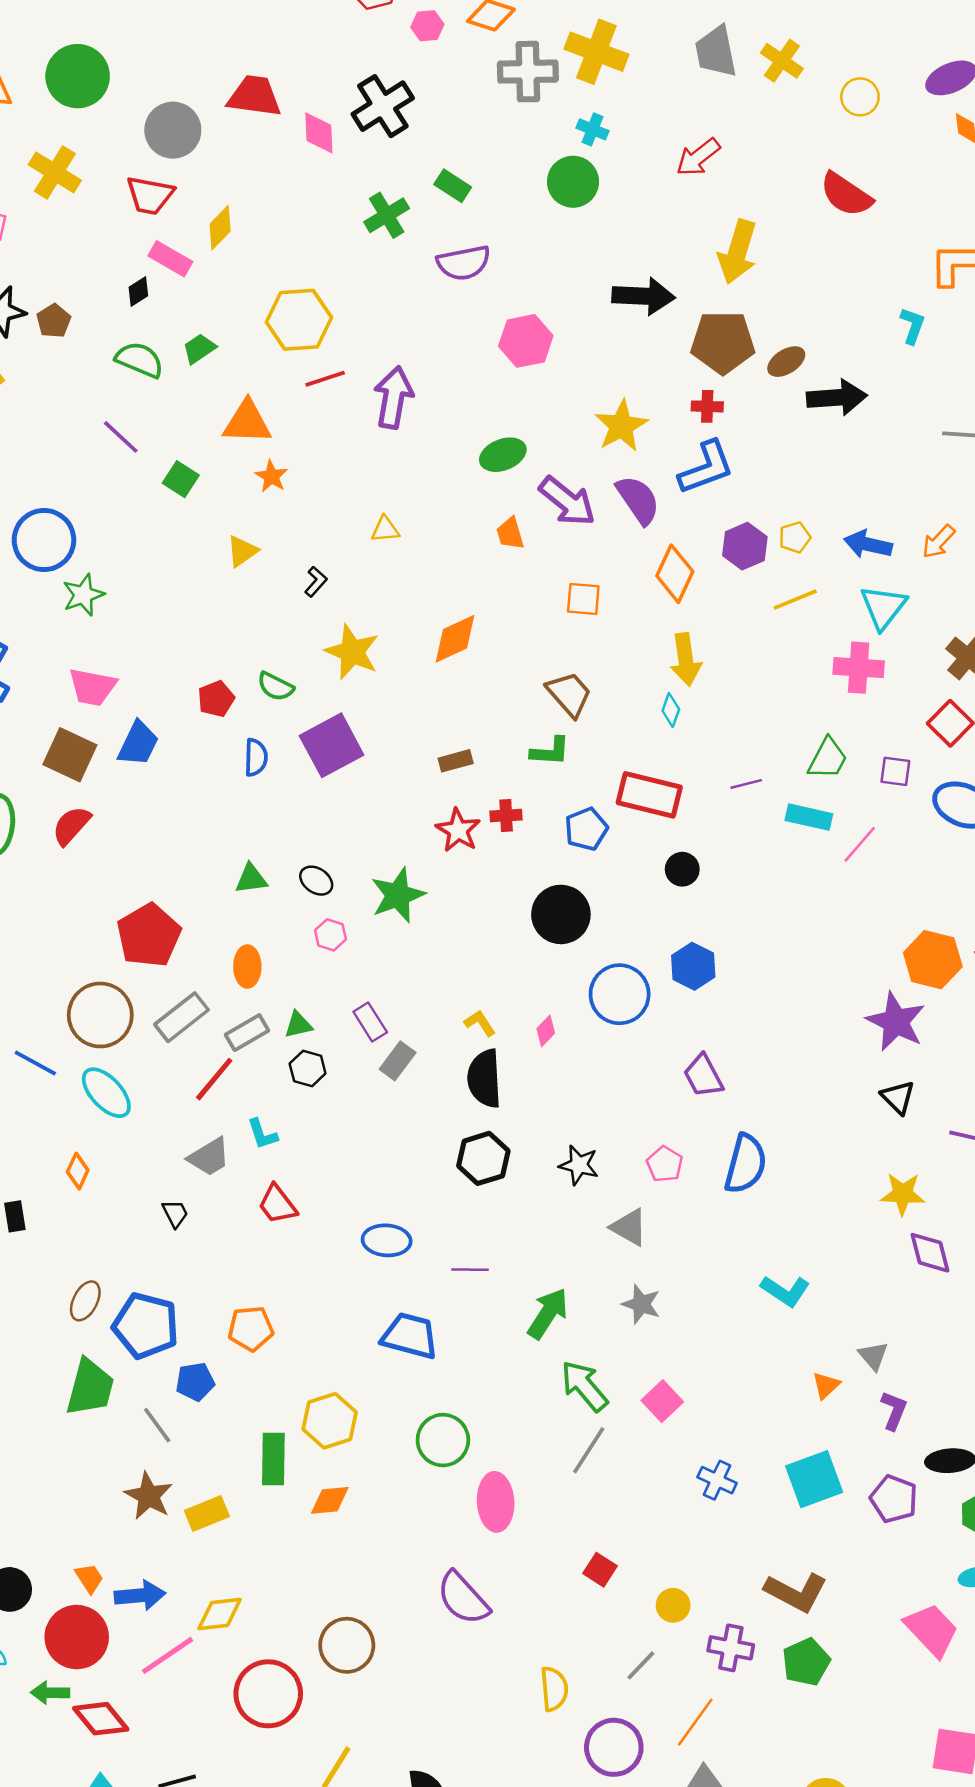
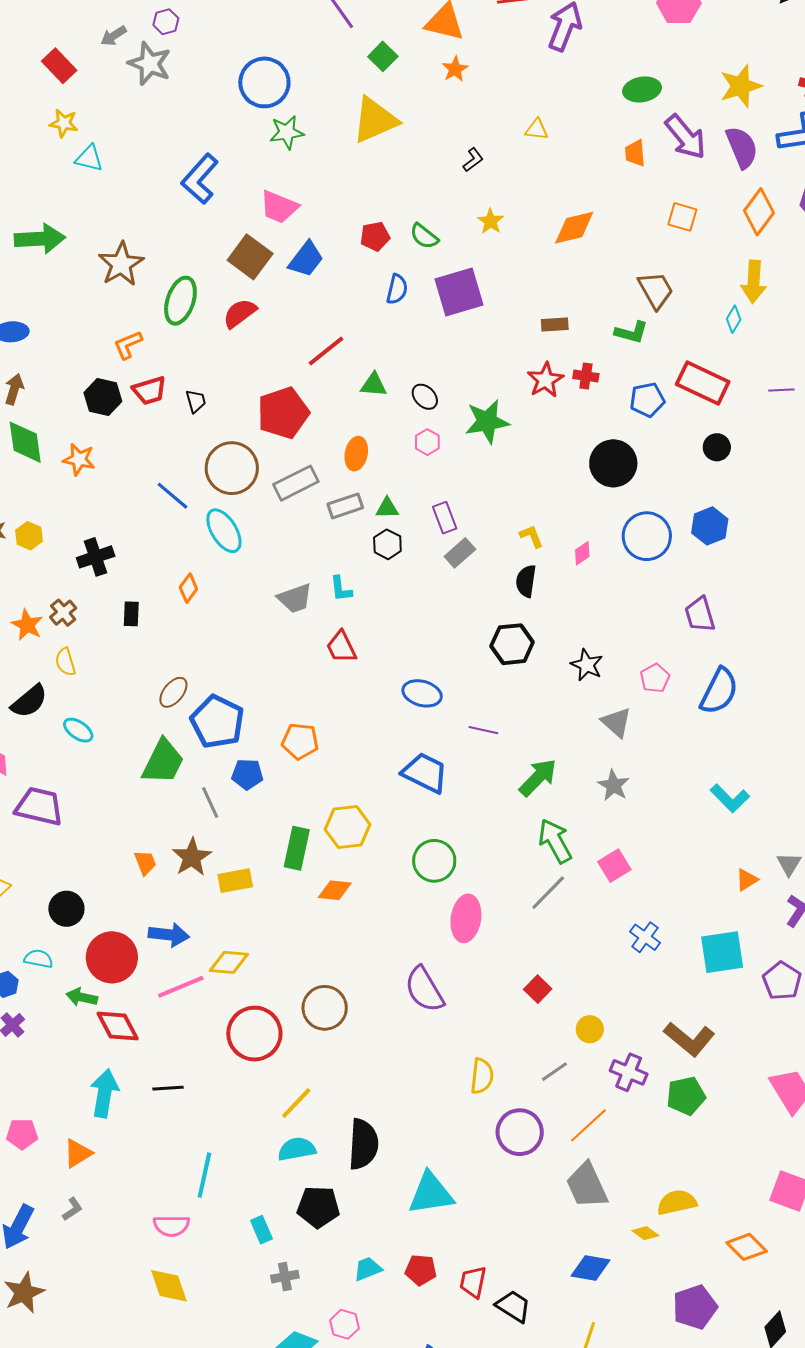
yellow triangle: (242, 551) -> (375, 120), moved, size x1.8
yellow star: (352, 652) -> (490, 221), size x0.6
red line: (214, 1079) -> (326, 351), moved
black semicircle: (484, 1079) -> (526, 581), size x0.7
black trapezoid: (175, 1214) -> (196, 401), moved
orange trapezoid: (89, 1578) -> (145, 863), moved

